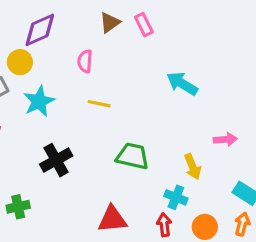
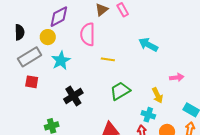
pink semicircle: (85, 61) -> (88, 34), size x1.6
yellow line: (99, 104) -> (108, 59), moved
green trapezoid: (133, 156) -> (120, 91), turned -40

